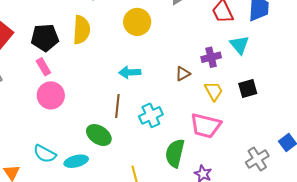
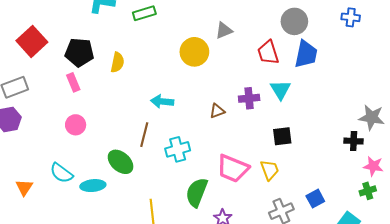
yellow circle: (137, 22) -> (194, 52), moved
yellow semicircle: (81, 30) -> (117, 62), moved, size x0.7
yellow trapezoid: (214, 91) -> (270, 170), moved
pink circle: (51, 95) -> (76, 125), moved, size x0.7

